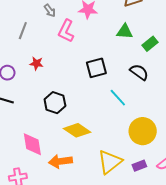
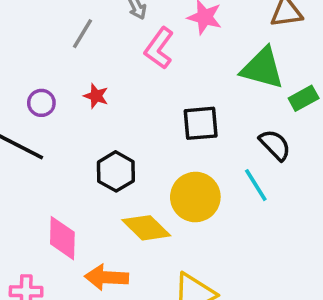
green triangle: (125, 32) -> (262, 68), size x1.5
cyan line: (118, 98) -> (256, 185), moved
yellow circle: (143, 131) -> (195, 197), moved

